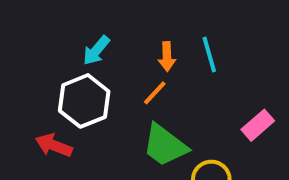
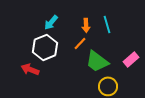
green trapezoid: (165, 145) -> (97, 61), moved

